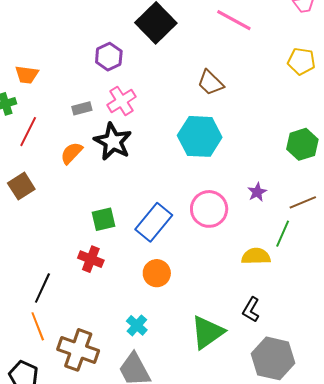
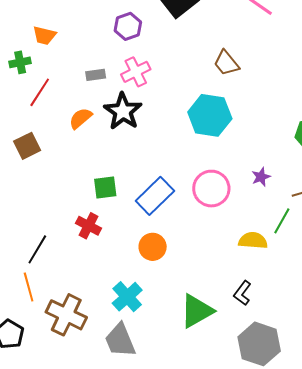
cyan cross: (137, 325) -> (127, 297), size x1.4

